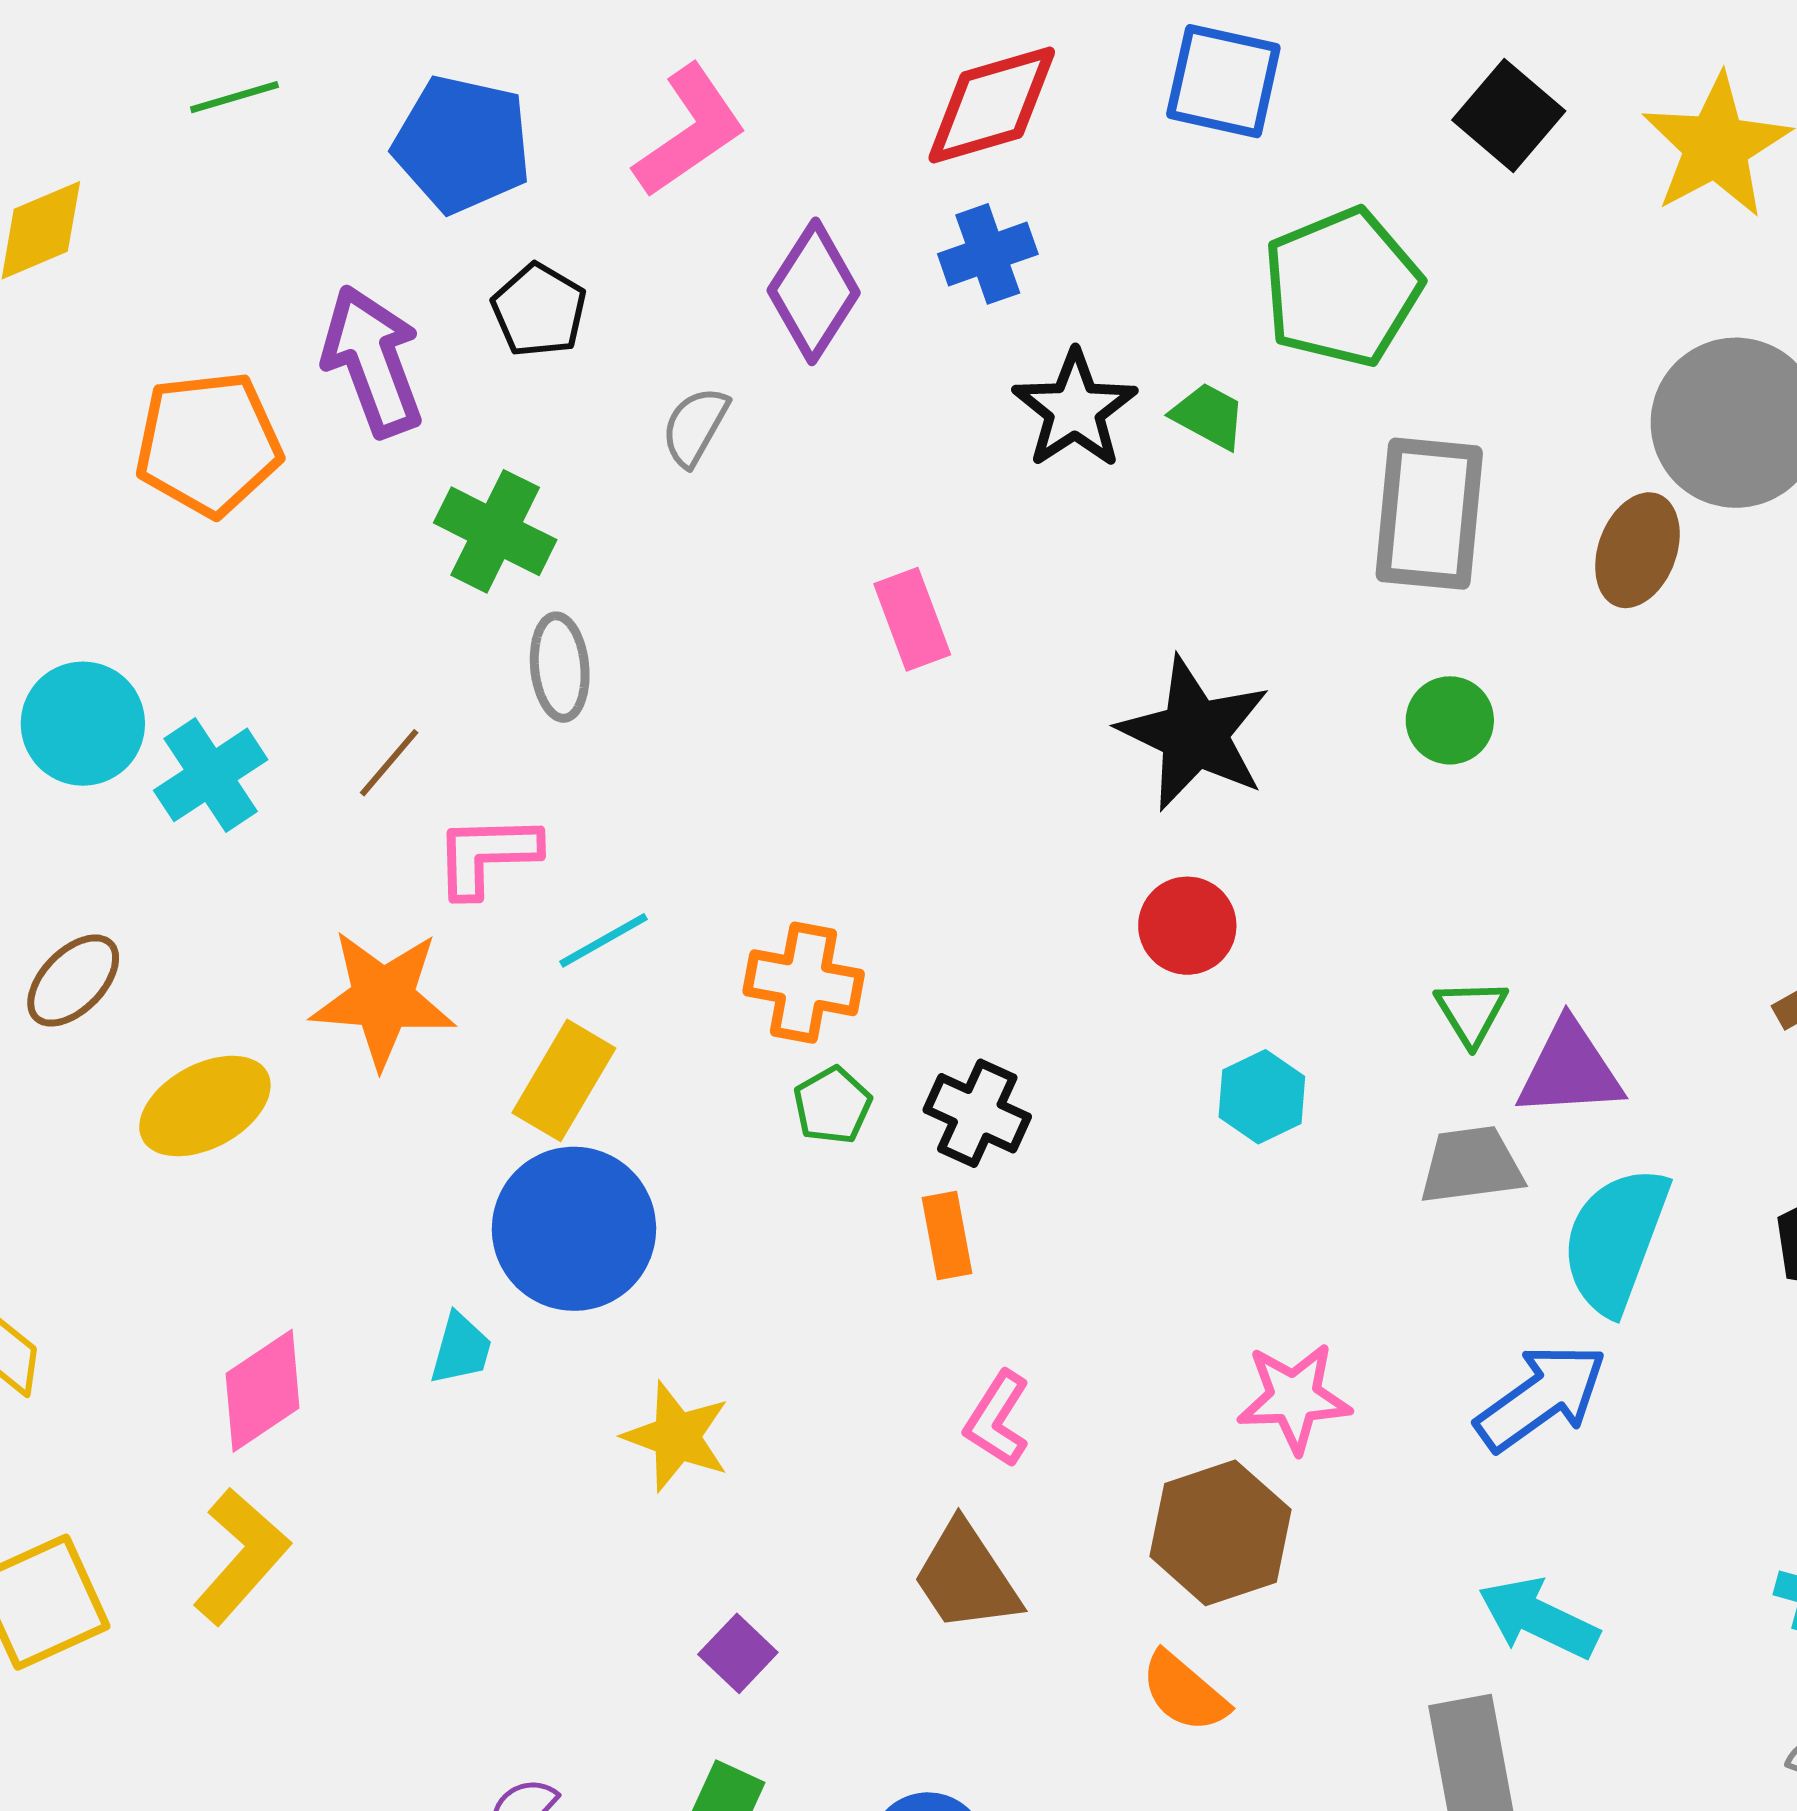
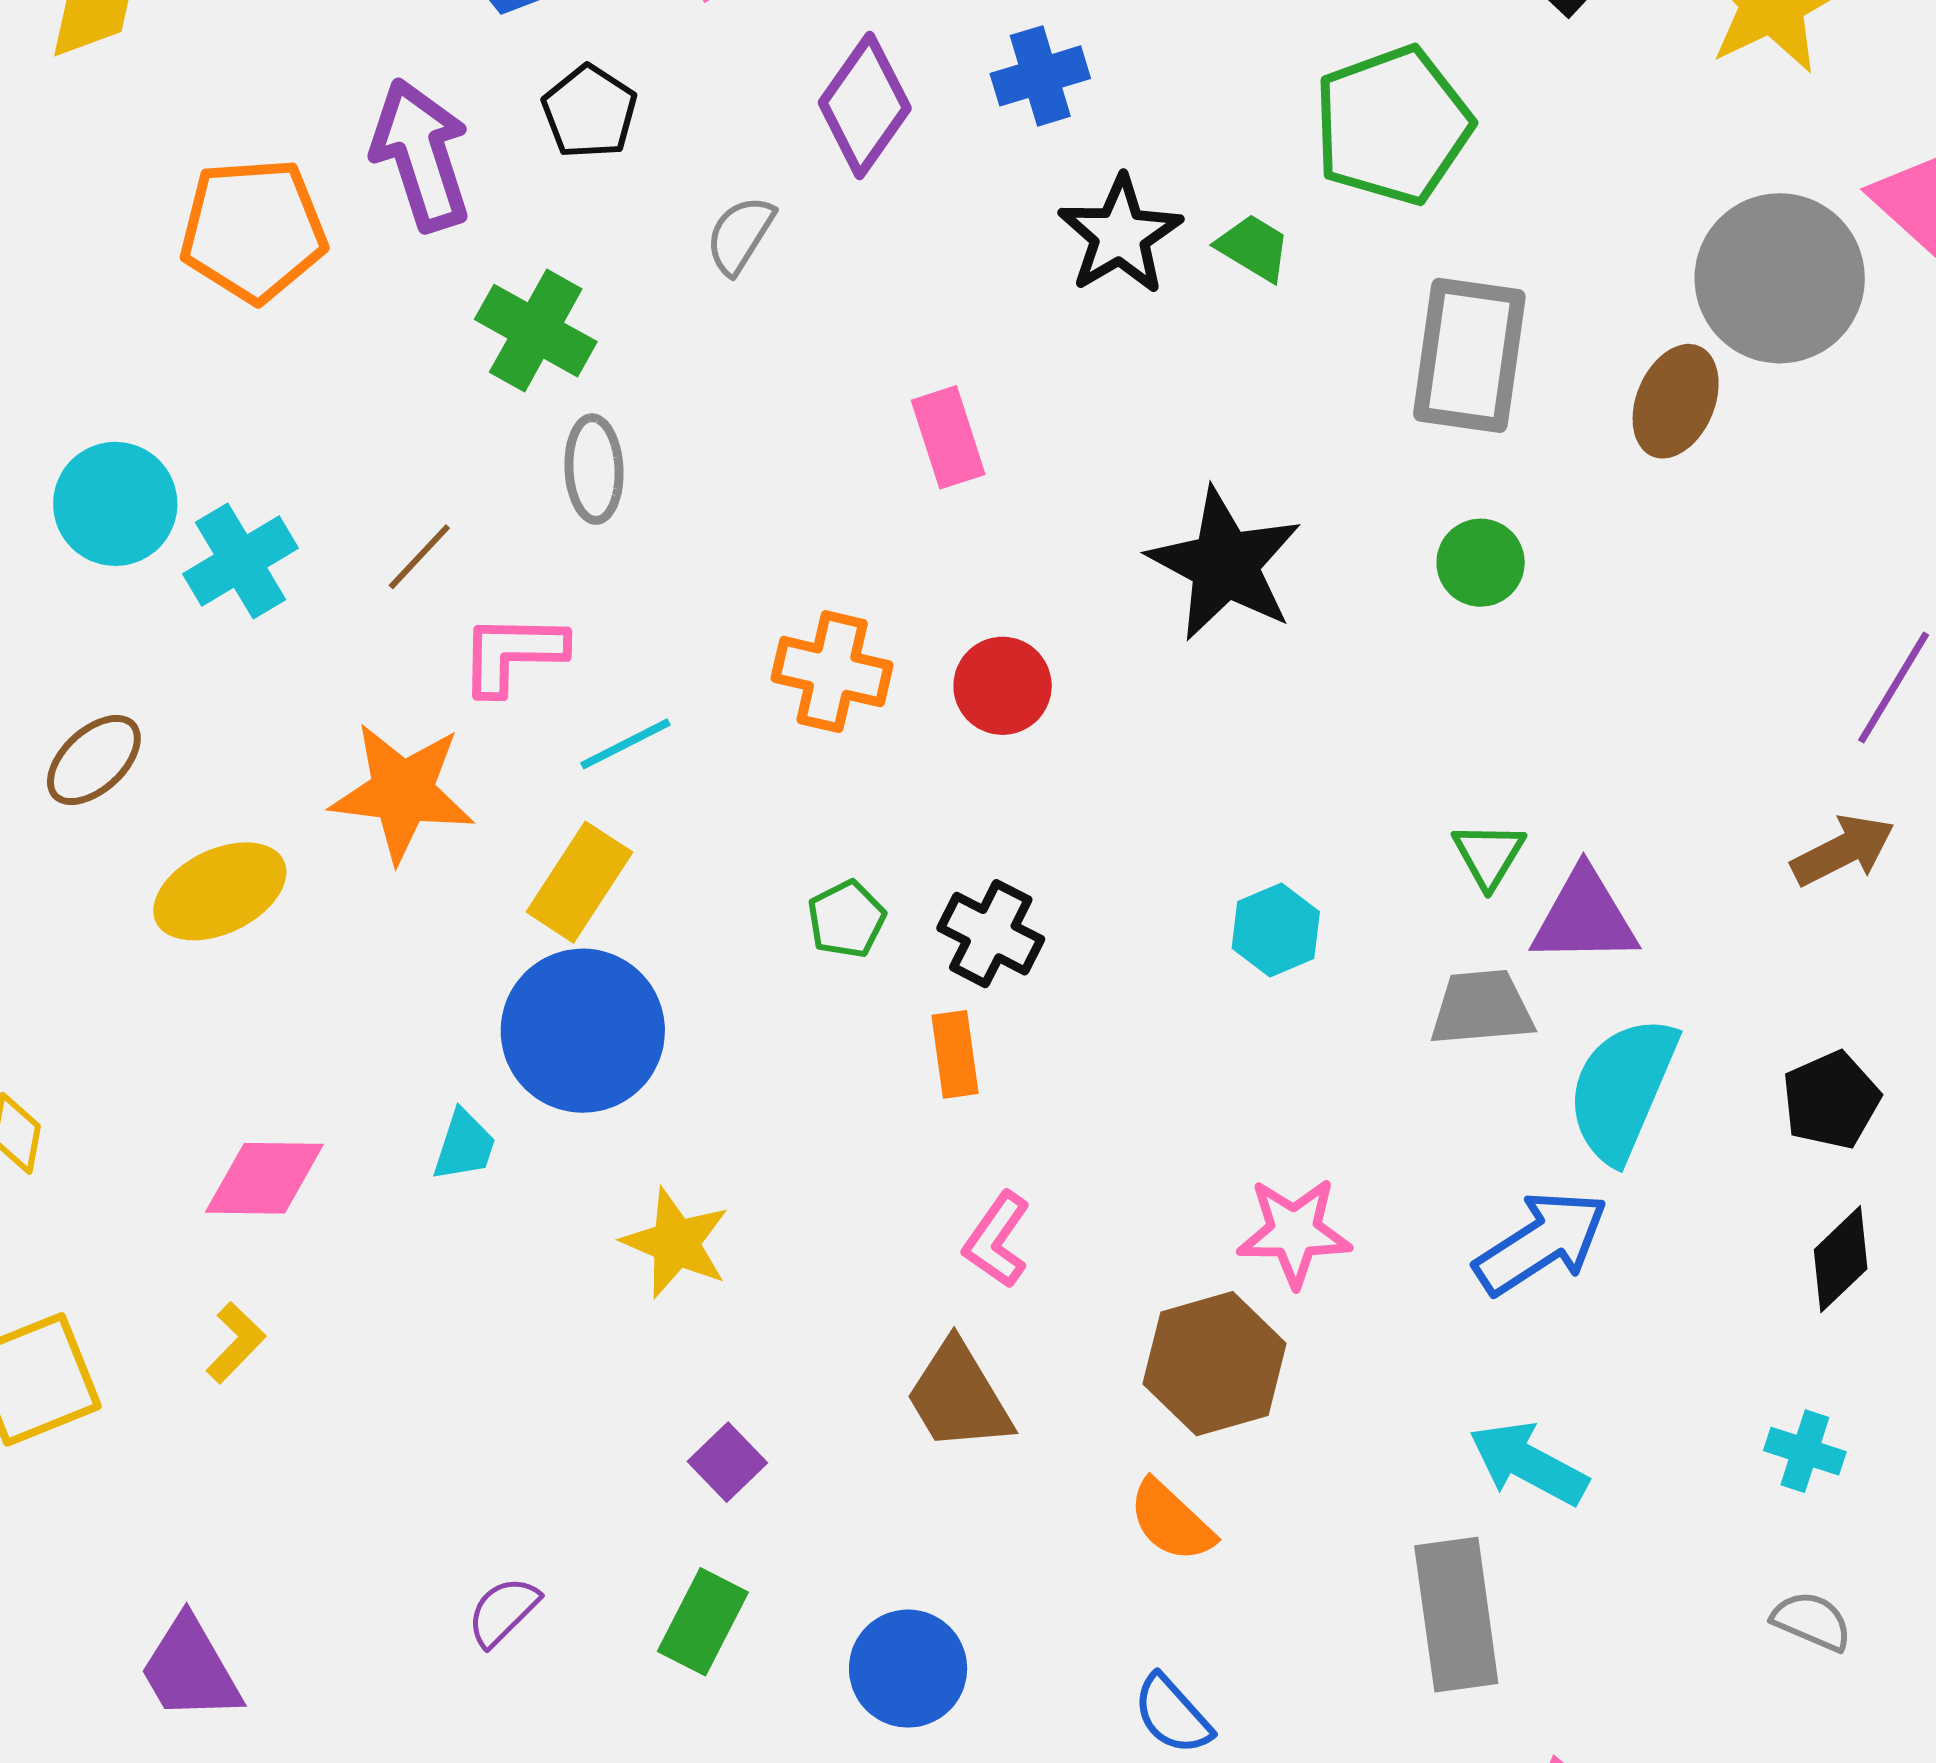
red circle: (1187, 926) -> (1003, 686), moved
orange cross: (804, 983) -> (832, 672), moved
pink diamond: (263, 1391) -> (264, 1178), turned 32
yellow L-shape: (241, 1556) -> (236, 1343), size x0.6

